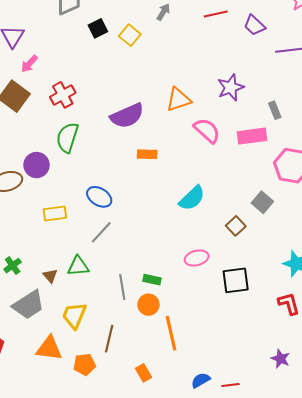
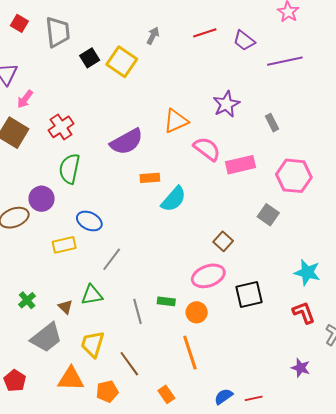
yellow square: (130, 35) -> (122, 62), size x1.4
pink rectangle: (252, 136) -> (240, 165), moved
blue ellipse: (99, 197) -> (89, 221), moved
cyan semicircle: (192, 198) -> (174, 199), moved
brown square: (236, 226) -> (223, 241), moved
pink ellipse: (197, 258) -> (208, 276), size x1.4
orange circle: (148, 305) -> (197, 312), moved
brown line: (109, 339) -> (129, 364), turned -44

